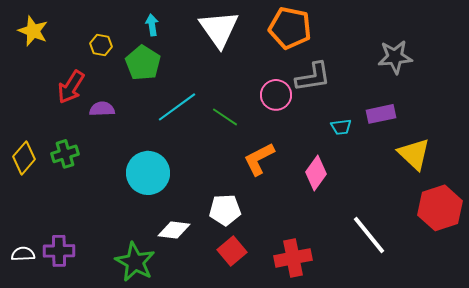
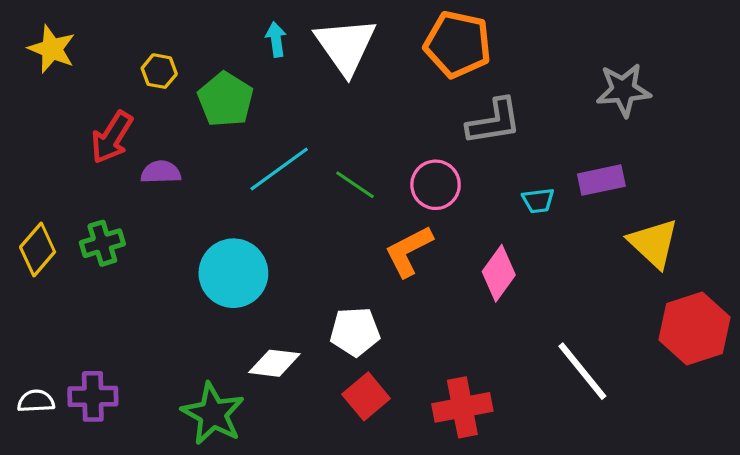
cyan arrow: (152, 25) -> (276, 39), moved
pink circle: (276, 95) -> (436, 185), moved

